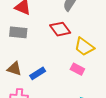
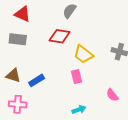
red diamond: (60, 29) -> (60, 36), turned -45
pink rectangle: (77, 69) -> (76, 77), turned 48

